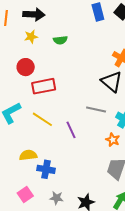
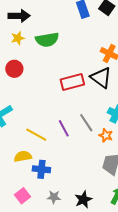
green semicircle: (60, 40) -> (47, 40), size x1.6
red rectangle: (44, 86) -> (72, 82), moved
gray line: (96, 110) -> (86, 123), moved, turned 48
yellow line: (42, 119) -> (36, 135), moved

